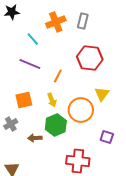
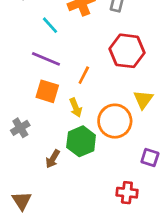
orange square: (24, 100) -> (47, 91), moved, turned 30
gray cross: (11, 124) -> (20, 128), moved
brown arrow: (35, 138) -> (53, 159), turned -56
red cross: (78, 161) -> (127, 193), moved, size x0.7

